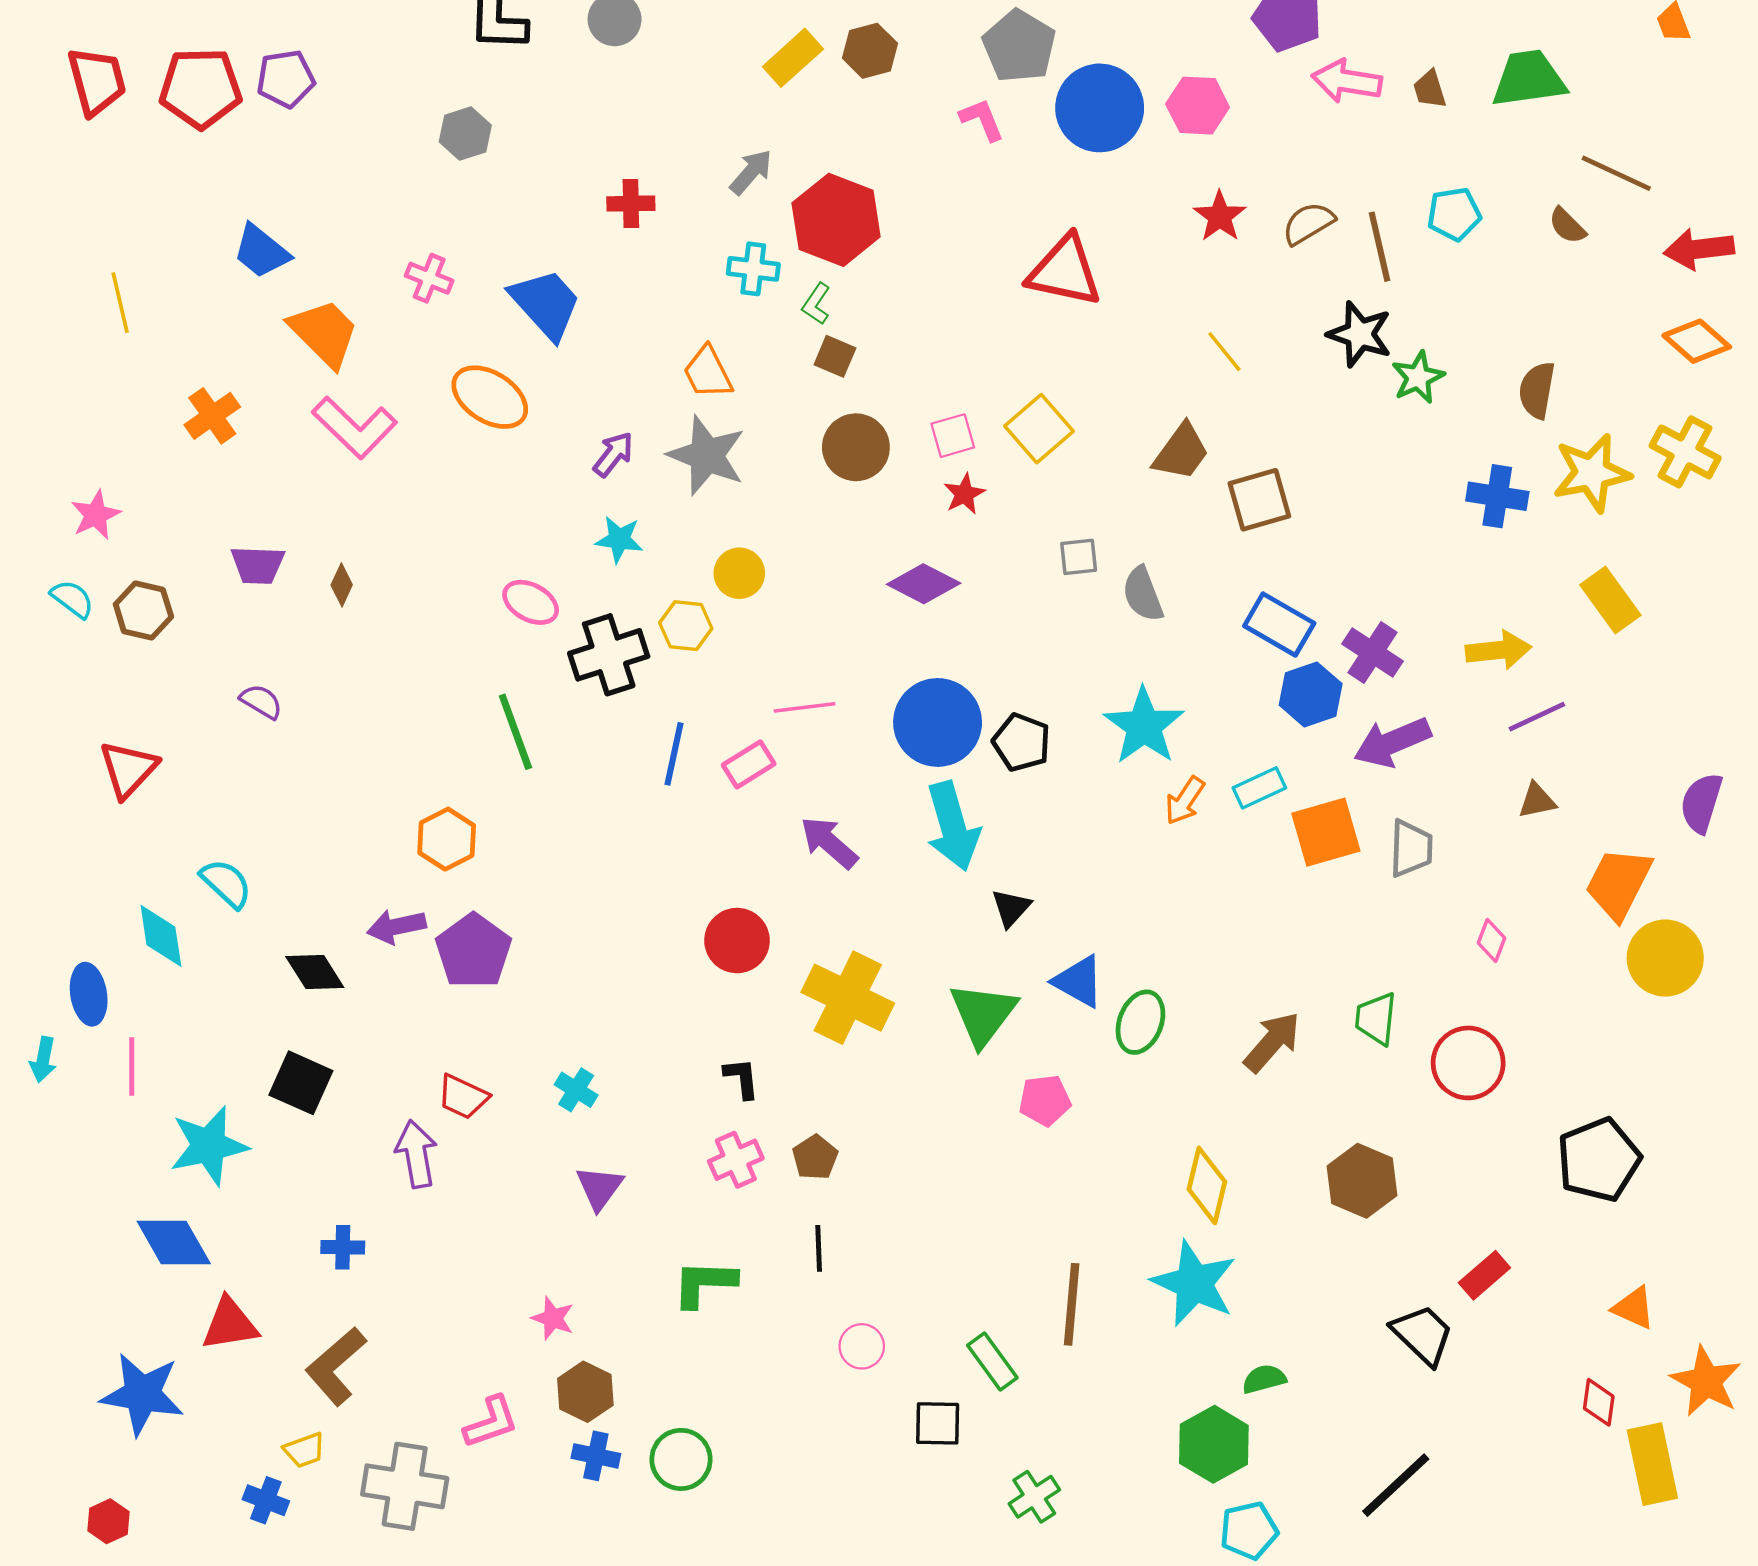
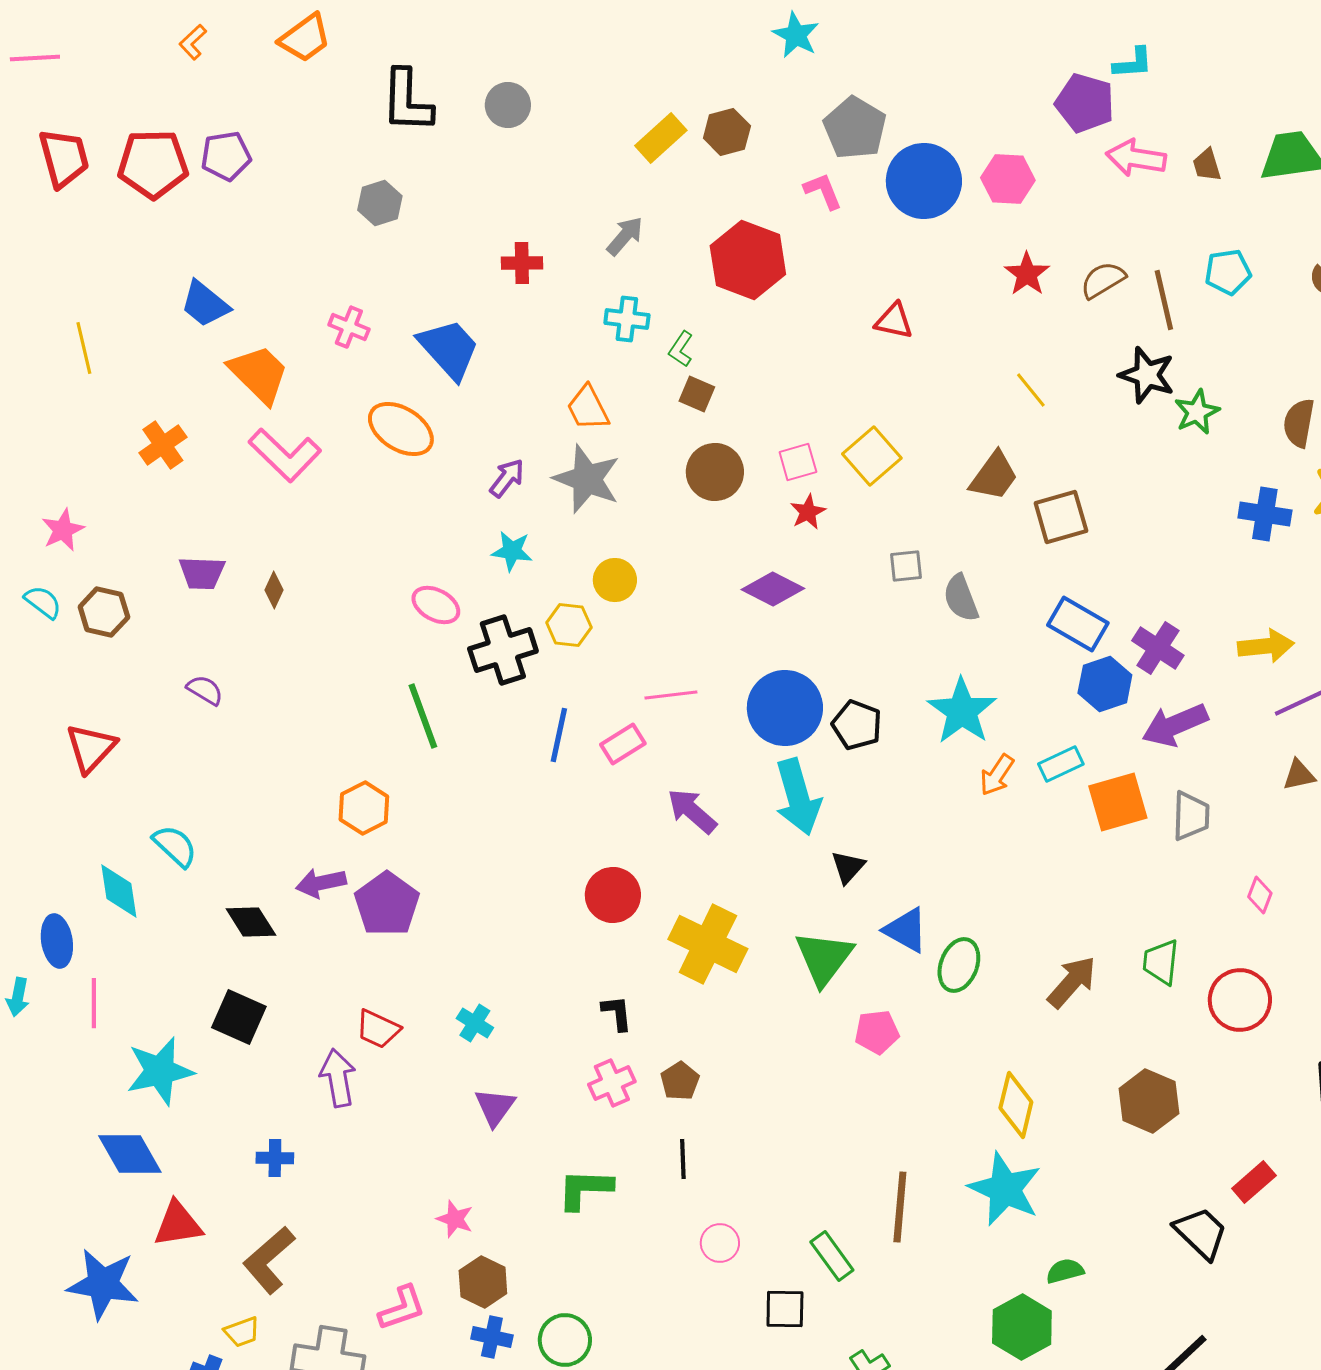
red hexagon: (836, 220) -> (748, 260), moved
red triangle: (1065, 271) -> (894, 321), size x0.6

